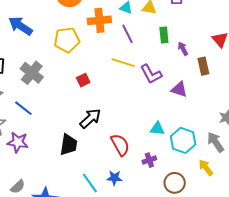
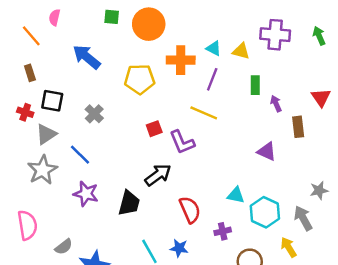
purple line: (127, 34) -> (212, 79), turned 42
gray cross: (32, 73) -> (94, 114), size x0.7
purple L-shape: (151, 74) -> (182, 142), moved
purple star: (18, 142) -> (86, 194), moved

